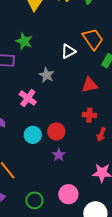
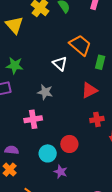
white triangle: (68, 51) -> (60, 64), turned -35
pink cross: (28, 98) -> (33, 119), turned -30
purple star: (59, 155) -> (61, 172), moved

